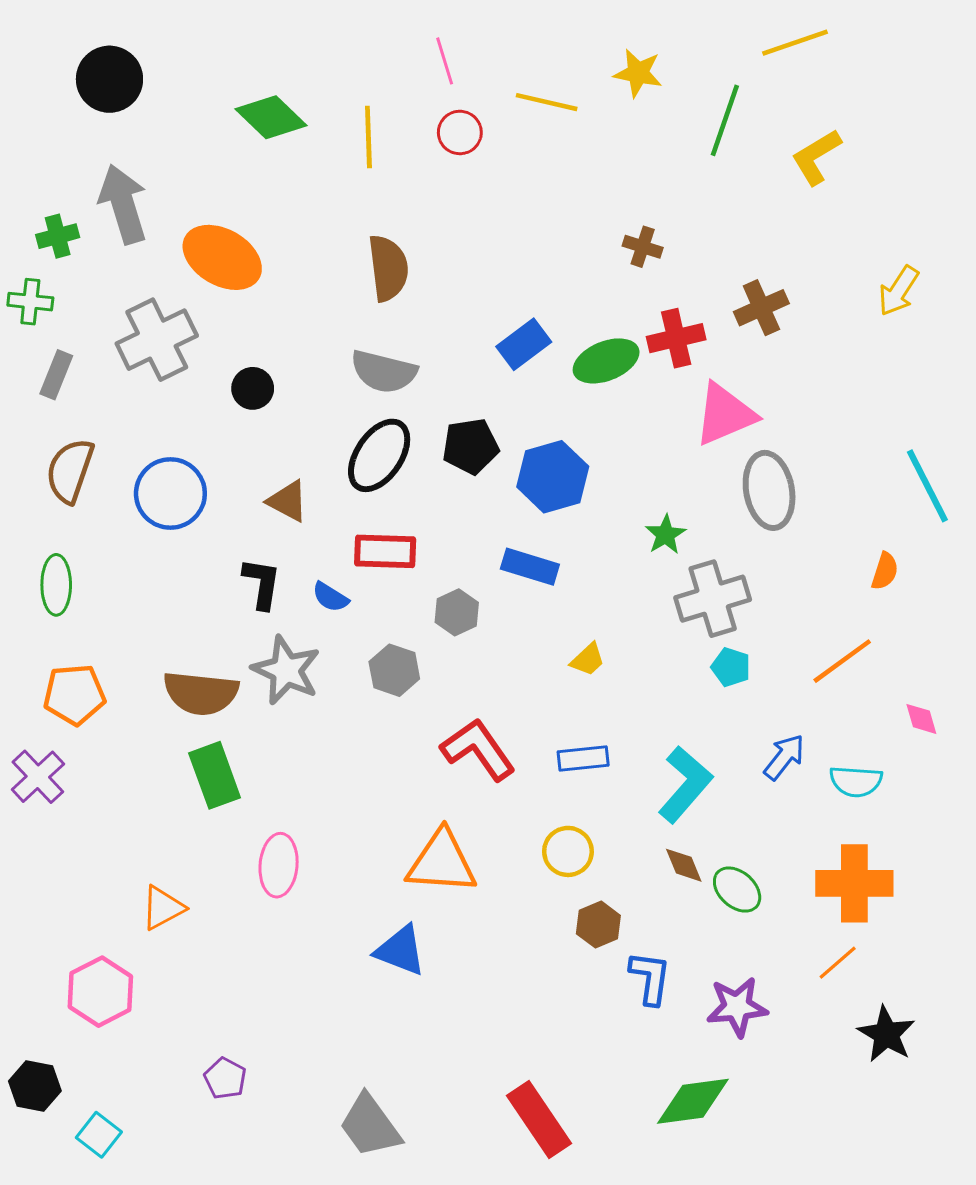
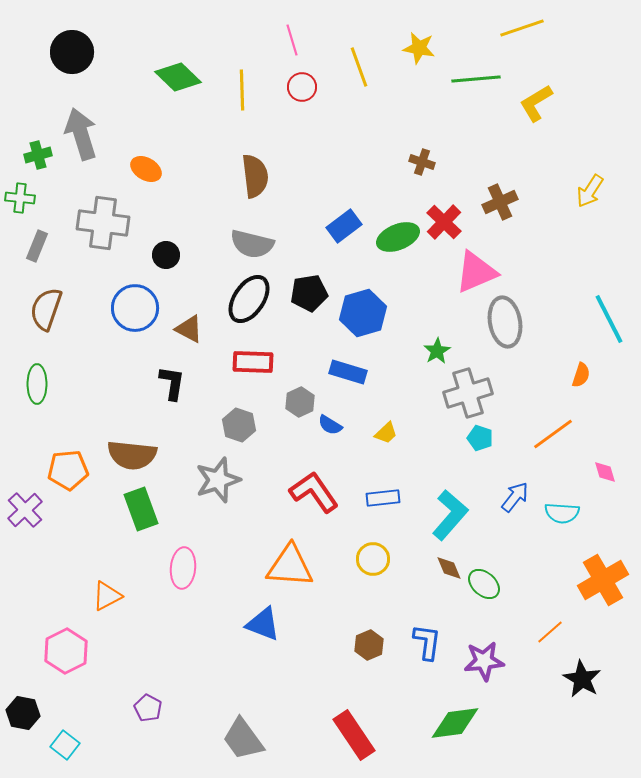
yellow line: (547, 102) -> (359, 67), turned 57
green line: (725, 120) -> (476, 79), turned 66
orange ellipse: (222, 257) -> (146, 169), size x0.6
red cross: (676, 338) -> (444, 222), turned -33
gray cross: (157, 340) -> (103, 223), turned 33
blue circle: (170, 493) -> (135, 308), moved
blue semicircle: (330, 597) -> (330, 425), moved
gray star: (286, 670) -> (218, 480), moved, turned 30
gray hexagon: (394, 670) -> (239, 425), moved
orange pentagon: (74, 695) -> (68, 470), moved
orange cross: (854, 883) -> (603, 580), moved, turned -30
brown hexagon: (598, 925) -> (369, 645), moved

